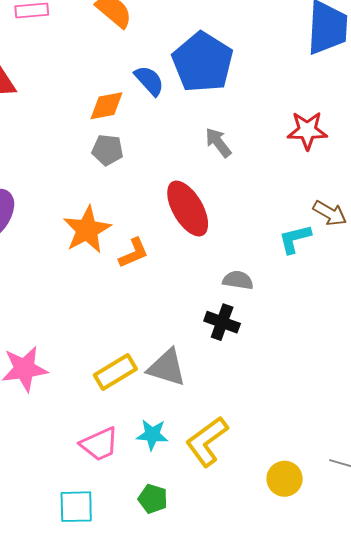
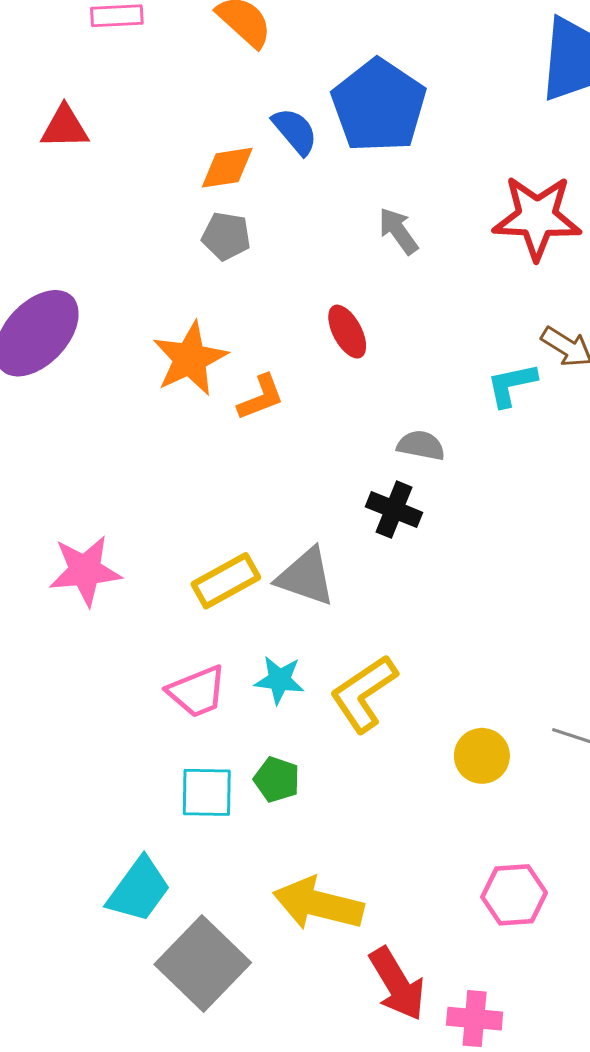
red star: (307, 130) -> (537, 217), size x1.4
red ellipse: (188, 209) -> (347, 332), size x0.6
cyan square: (76, 507) -> (207, 792), moved

